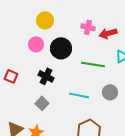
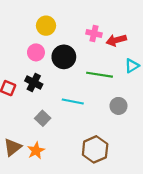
black cross: (46, 76) -> (34, 83), moved
cyan line: (79, 95) -> (73, 101), moved

